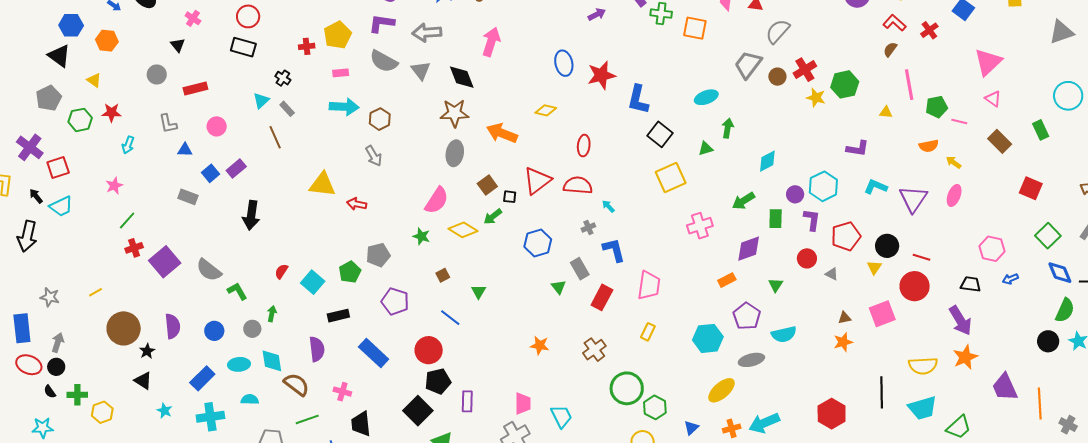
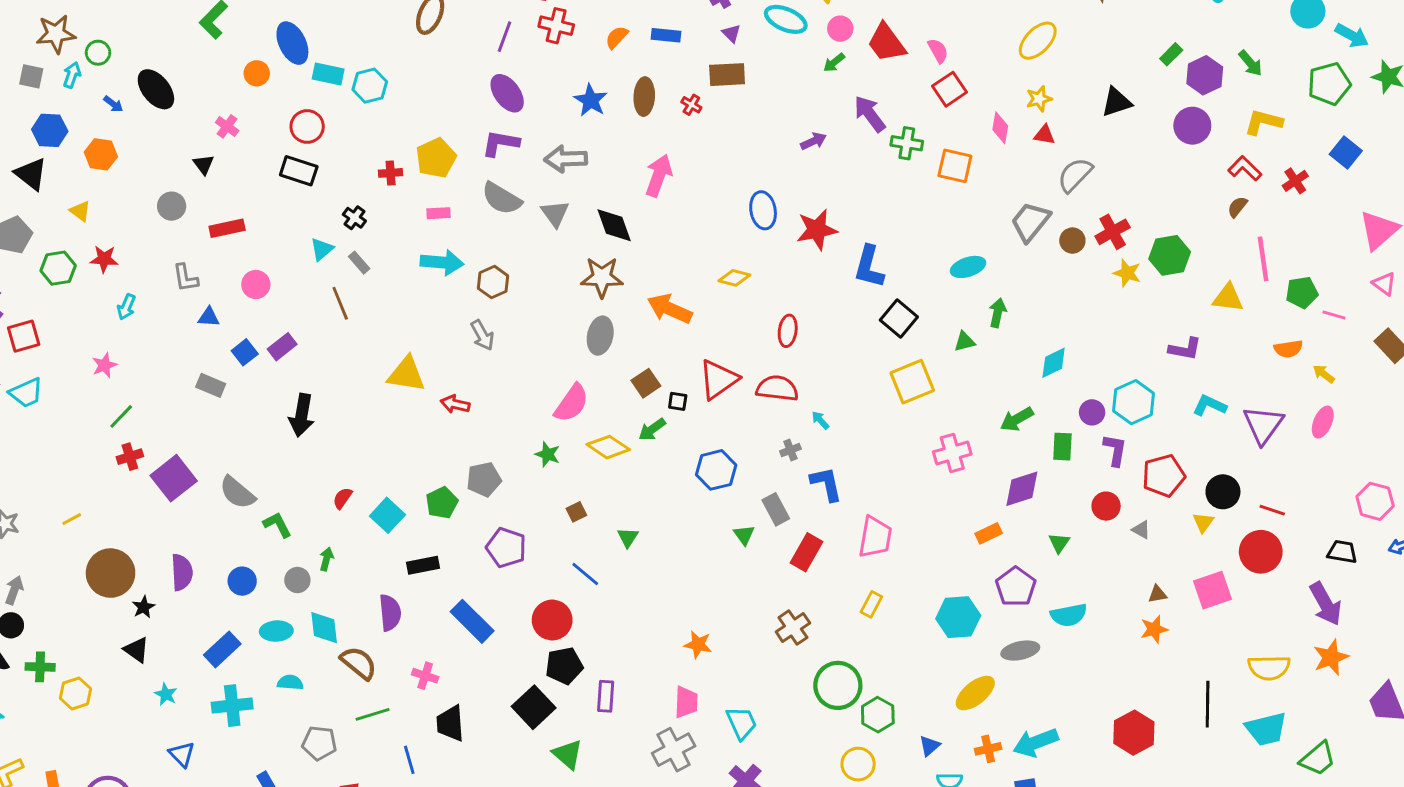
yellow triangle: (886, 112) -> (1228, 298), size x1.6
orange star: (540, 345) -> (698, 644), moved

